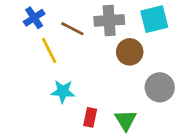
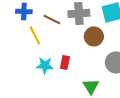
blue cross: (34, 18) -> (24, 11), turned 35
red rectangle: (90, 117) -> (65, 62), moved

